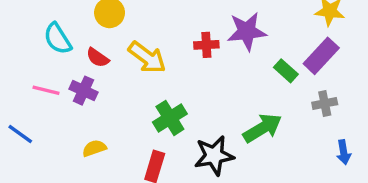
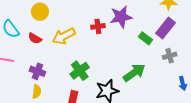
yellow arrow: (147, 57) -> (64, 36), turned 120
purple cross: (84, 91) -> (37, 71), moved
yellow semicircle: (94, 148) -> (37, 92), turned 120

